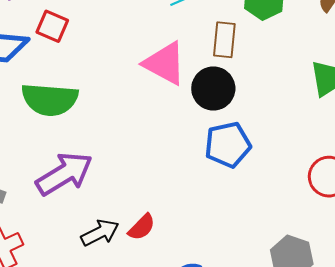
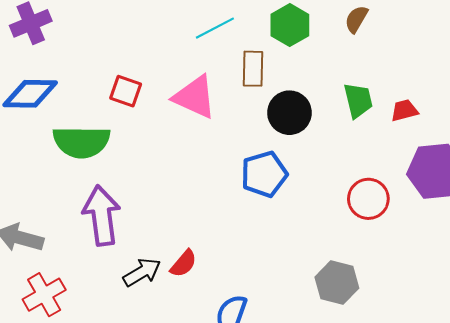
red square: (52, 26) -> (126, 91), moved
black circle: (213, 88) -> (289, 113), moved
purple arrow: (64, 174) -> (102, 216), turned -62

